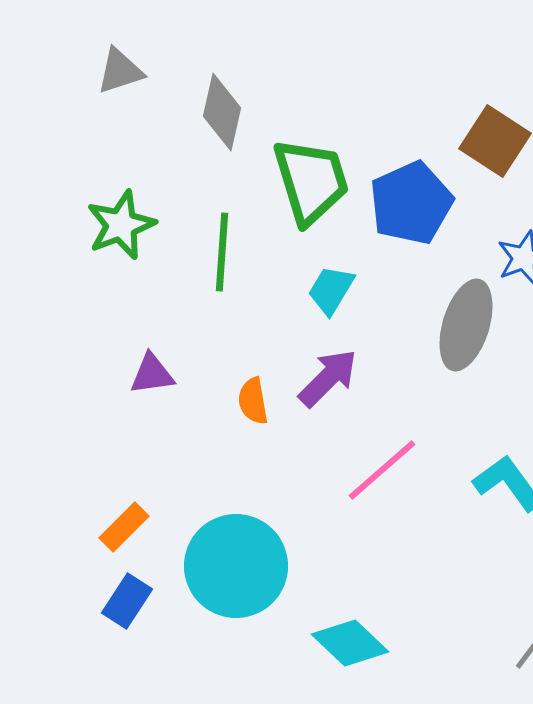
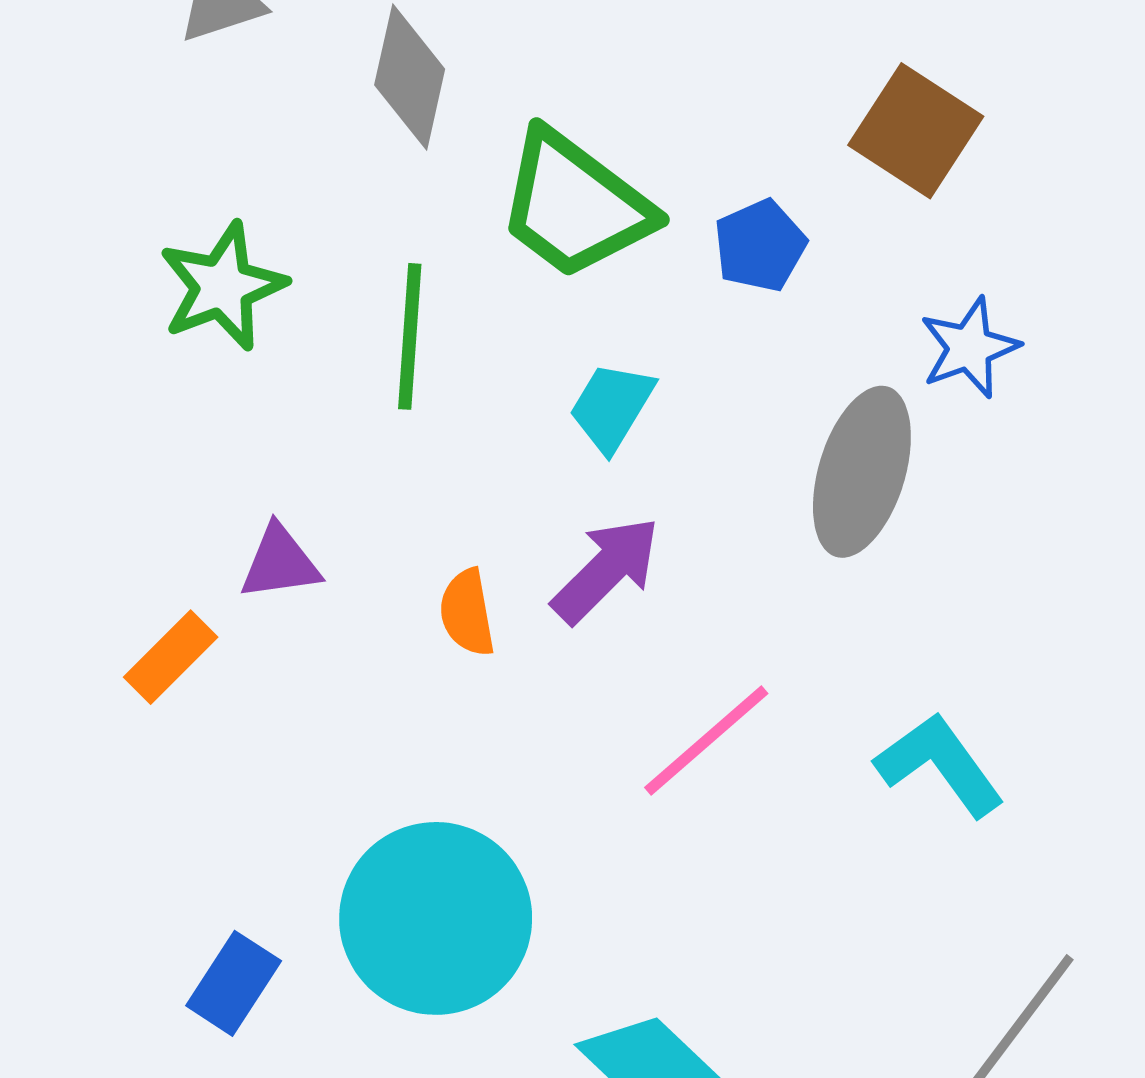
green trapezoid: (311, 181) -> (575, 205), turned 144
blue pentagon: (411, 203) -> (760, 246), size x0.6
orange rectangle: (124, 527) -> (171, 657), moved

